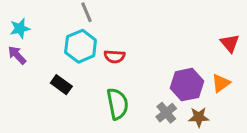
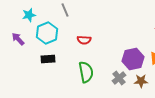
cyan star: (20, 28) -> (29, 15), moved
cyan hexagon: (81, 46) -> (47, 33), moved
black rectangle: (61, 85) -> (48, 59), turned -40

